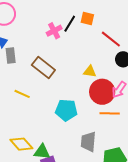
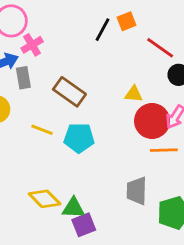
orange square: (87, 19) -> (126, 21), turned -32
pink cross: (54, 31) -> (32, 45), moved
cyan pentagon: (66, 110) -> (79, 138), moved

